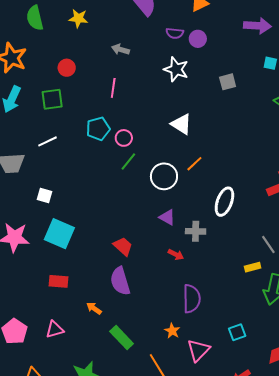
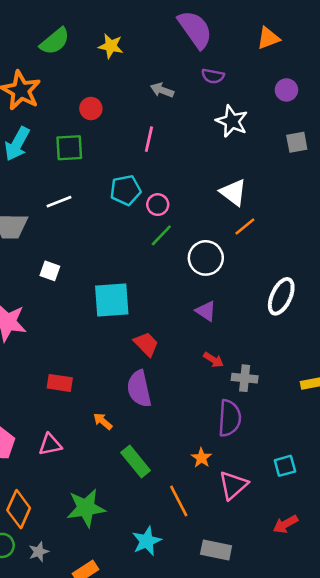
green semicircle: (35, 18) -> (55, 41), turned -120
purple semicircle: (175, 33) -> (213, 76), moved
purple circle: (198, 39) -> (286, 90), moved
orange line: (194, 164) -> (245, 227), moved
gray cross: (196, 231) -> (245, 378), moved
cyan square: (59, 234) -> (112, 300), moved, turned -32

